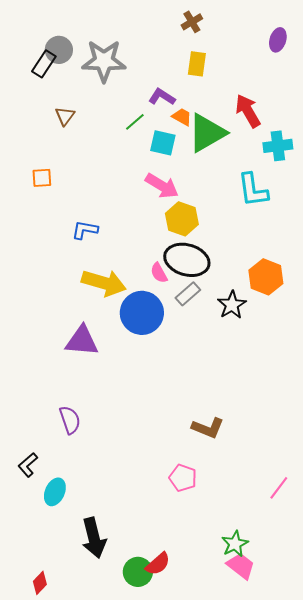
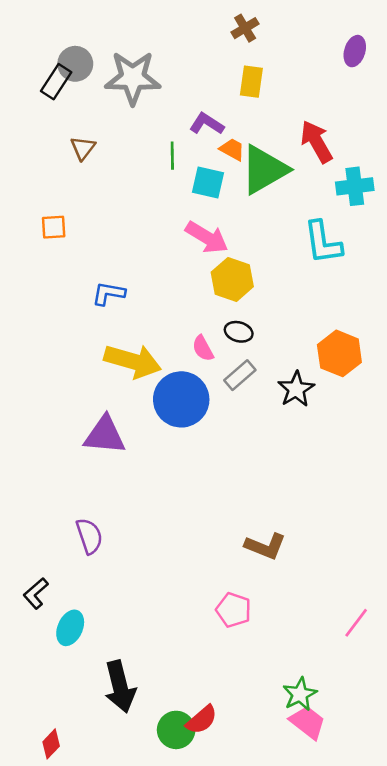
green line: (135, 122) -> (172, 156), turned -50
black ellipse: (187, 260) -> (239, 332), size x0.5

